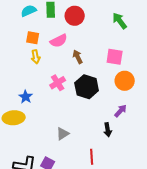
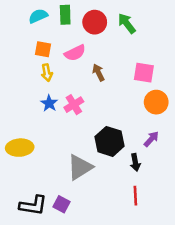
green arrow: (120, 21) -> (127, 23), moved
black hexagon: (87, 87) -> (109, 141), moved
blue star: (26, 97) -> (49, 103), moved
gray triangle: (63, 134) -> (80, 167), size x1.6
red line: (92, 157) -> (135, 196), moved

